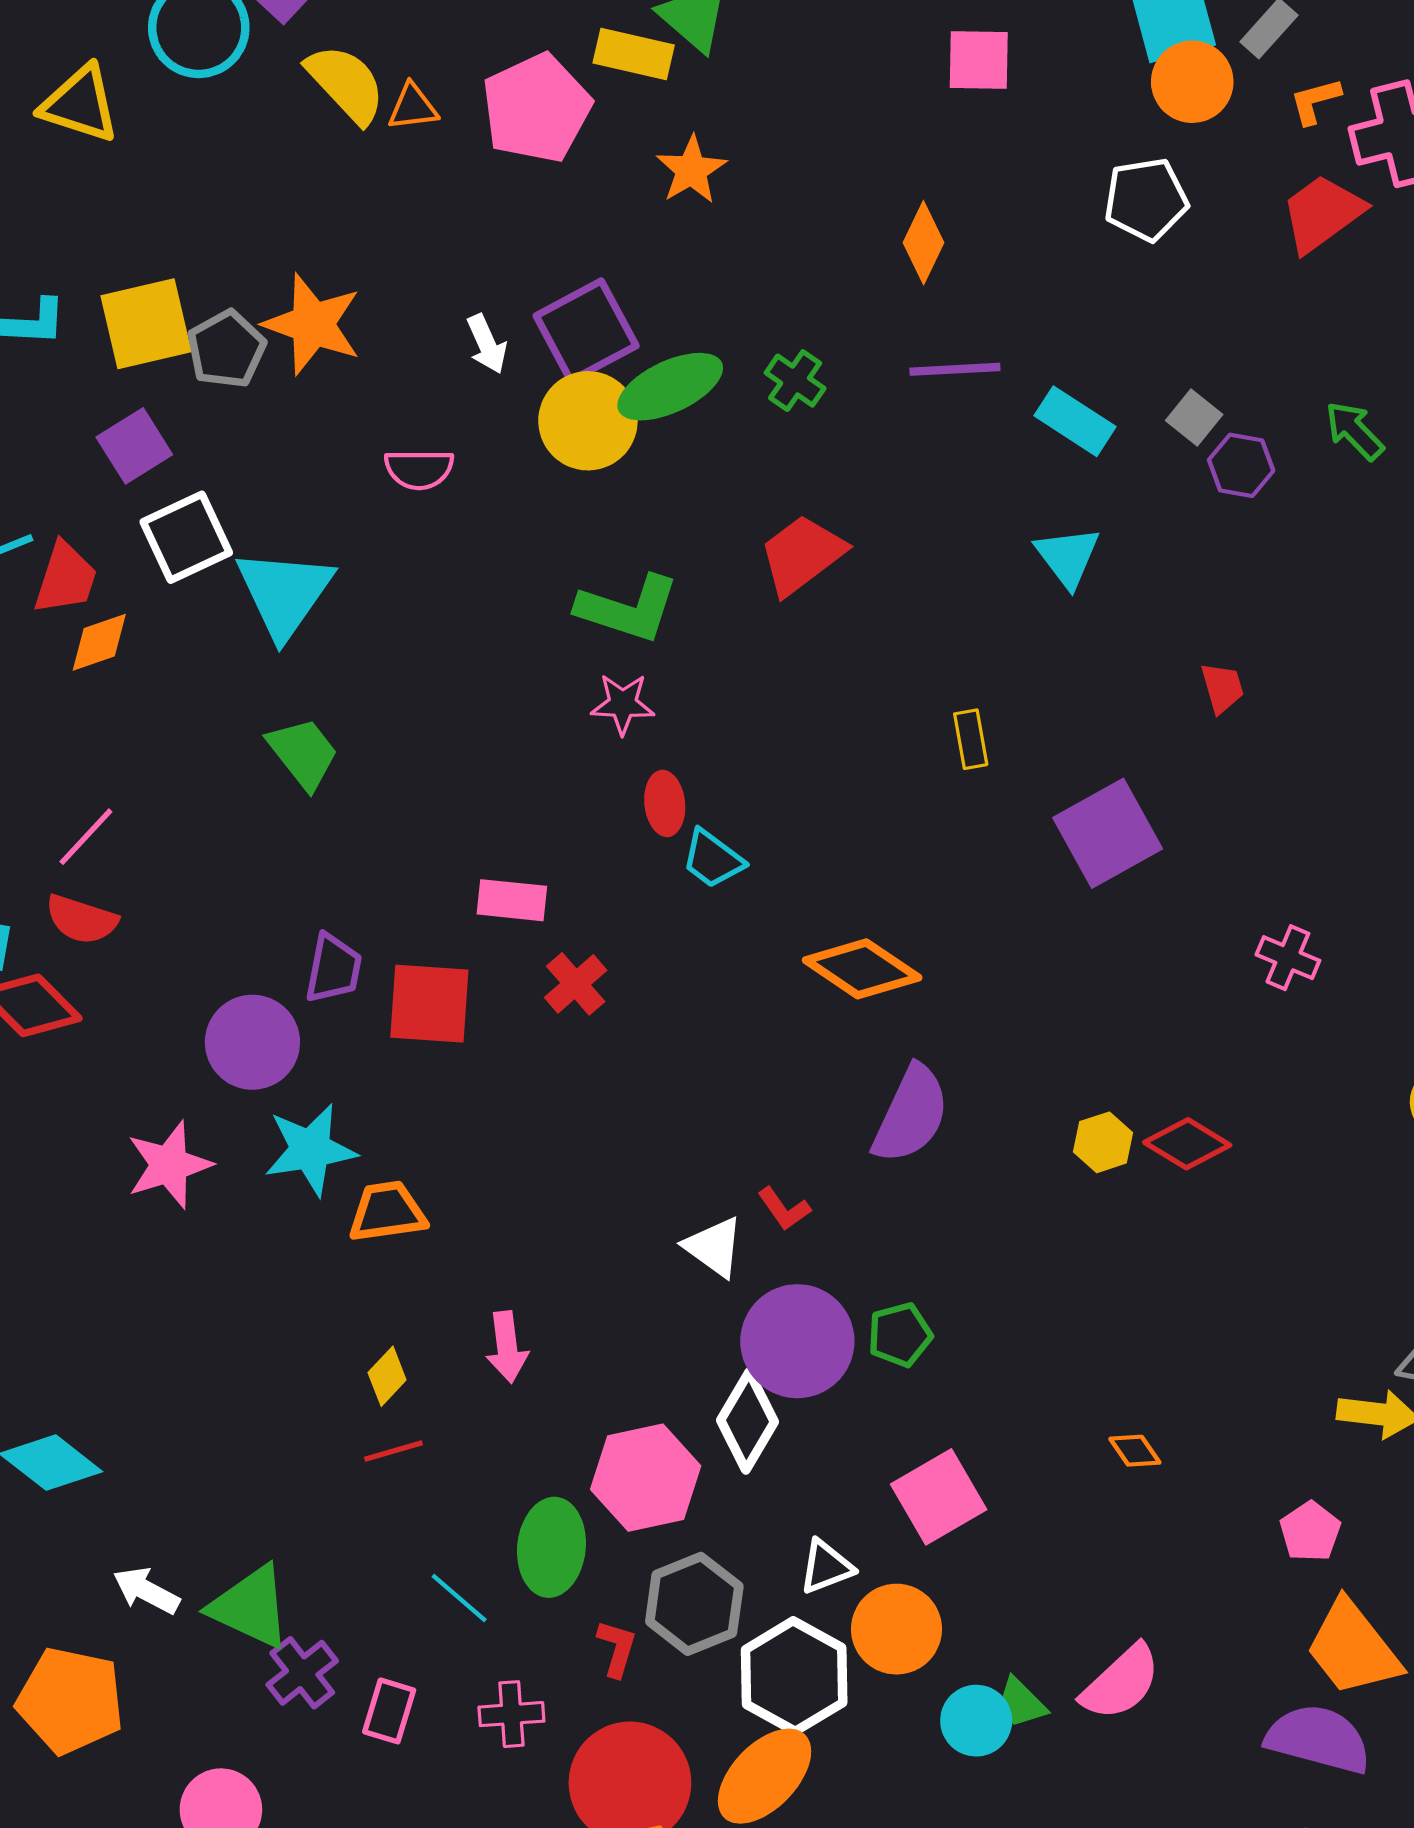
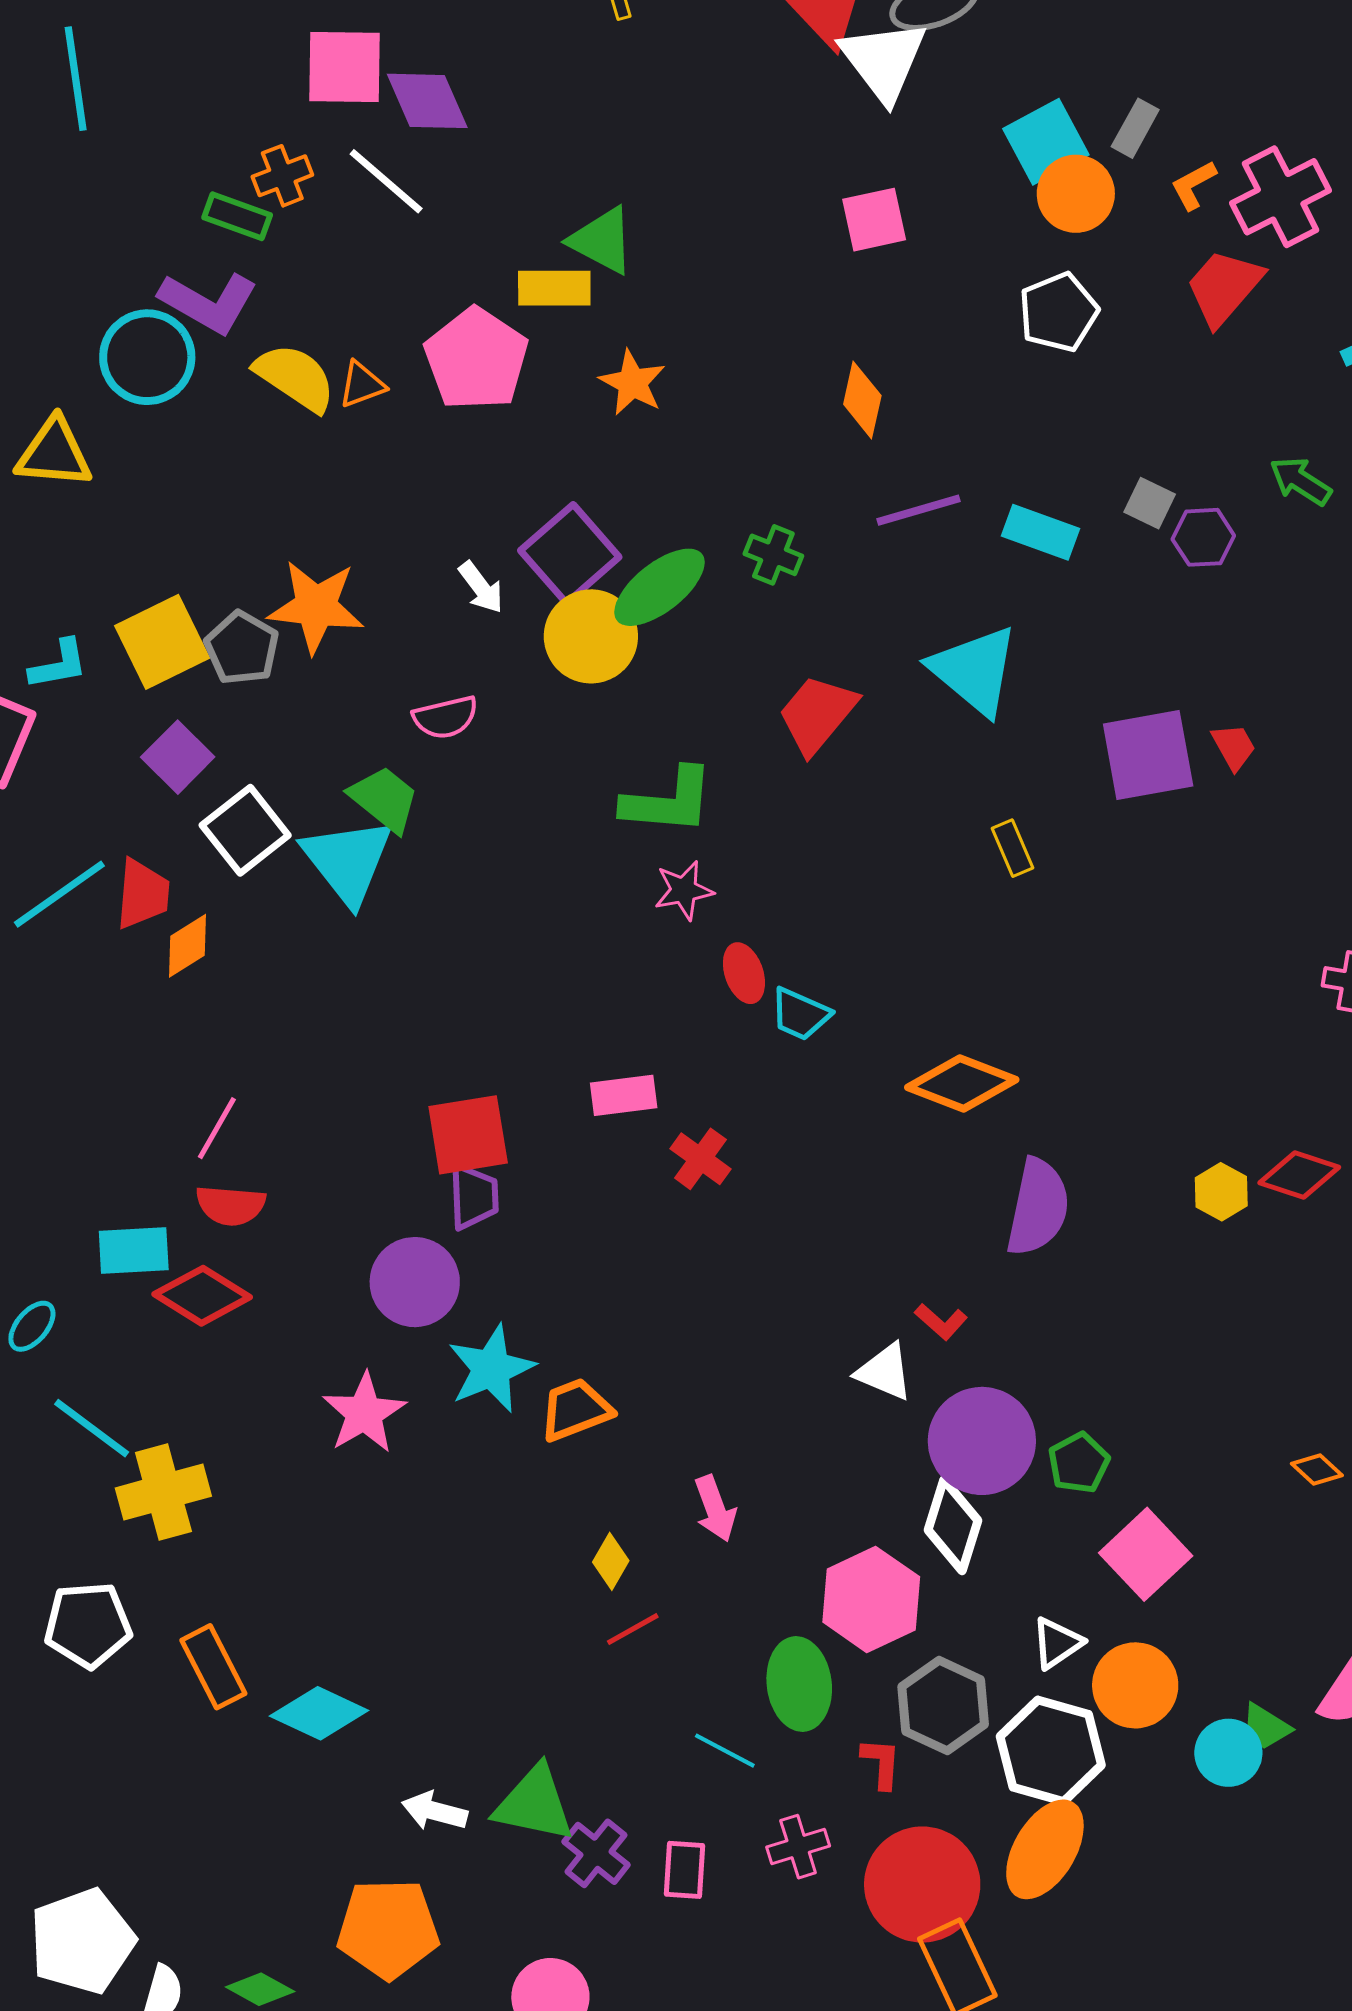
cyan triangle: (1068, 557) -> (974, 670), moved, size x1.5
green trapezoid: (303, 753) -> (384, 799), moved
purple square: (1108, 833) -> (1148, 755), moved, turned 32
red square: (429, 1004) -> (468, 1135), moved
green pentagon: (900, 1335) -> (1079, 1463), moved

